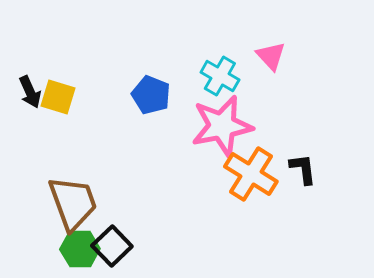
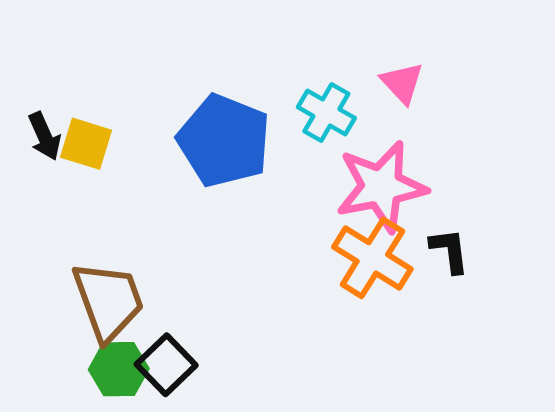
blue pentagon: (151, 95) -> (224, 141), size x1.6
pink star: (222, 126) -> (381, 187), moved

